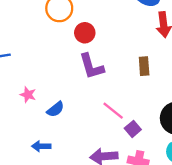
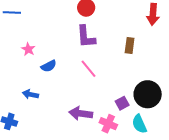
pink line: (113, 111) -> (89, 69), moved
purple square: (133, 129) -> (122, 103), moved

